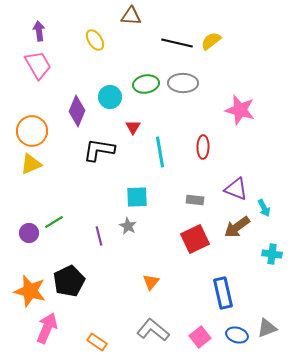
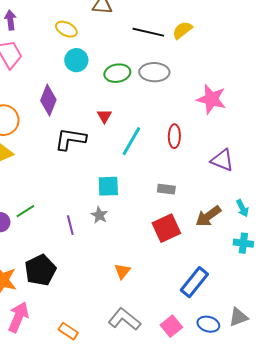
yellow ellipse: (95, 40) -> (66, 29), turned -30
cyan circle: (110, 97) -> (76, 60), moved
cyan line: (160, 152) -> (131, 141), turned 40
purple triangle: (236, 189) -> (222, 160), moved
cyan arrow: (264, 208) -> (242, 208), moved
blue rectangle: (223, 293) -> (194, 282), turned 52

